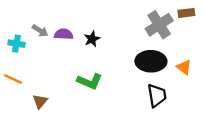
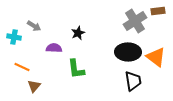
purple semicircle: (64, 34) -> (54, 48), moved
orange triangle: (184, 67) -> (156, 57), size x1.5
orange line: (13, 79) -> (22, 67), moved
green L-shape: (90, 81) -> (76, 69), turned 60

